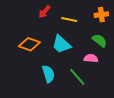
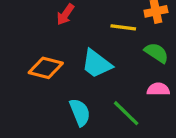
yellow line: (69, 20) -> (123, 27), moved
pink semicircle: (91, 58) -> (158, 89), moved

